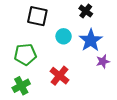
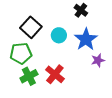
black square: (37, 16) -> (31, 27), moved, turned 30
green cross: (21, 86) -> (29, 76), moved

